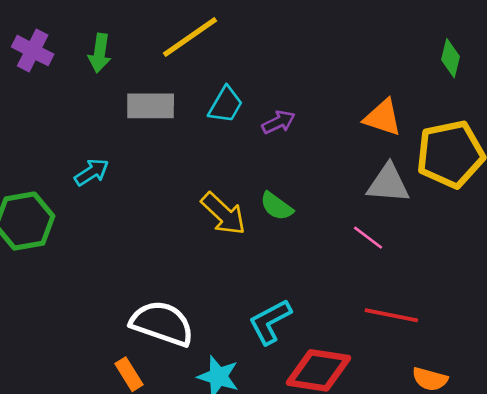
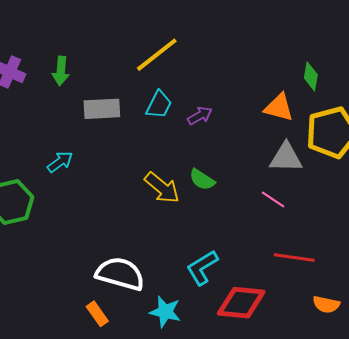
yellow line: (190, 37) -> (157, 55), moved
green diamond: (450, 58) -> (311, 76), moved

